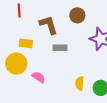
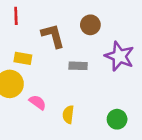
gray rectangle: (60, 48) -> (78, 66), moved
yellow semicircle: (80, 83) -> (68, 115), moved

